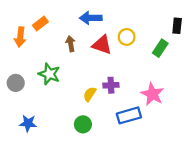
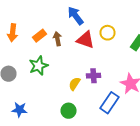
blue arrow: (91, 18) -> (76, 16), turned 54
orange rectangle: (40, 24) -> (40, 36), moved
green star: (49, 74) -> (38, 66), turned 30
blue rectangle: (129, 115) -> (110, 103), turned -40

